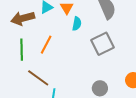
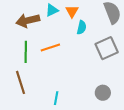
orange line: (46, 45) -> (50, 47), turned 42
brown line: (38, 78) -> (20, 82), moved, turned 35

